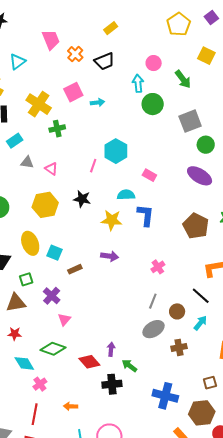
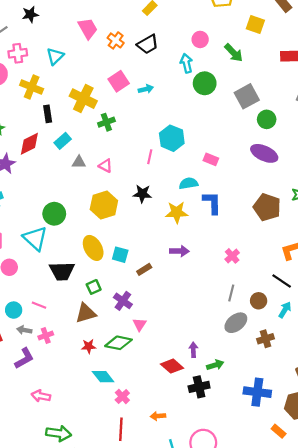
green diamond: (53, 349) -> (118, 343), moved
green arrow: (129, 366) -> (215, 365), turned 133

